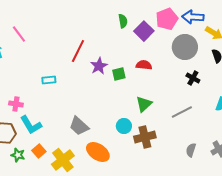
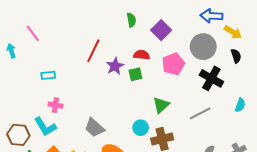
pink pentagon: (167, 19) -> (173, 64), moved
green semicircle: (123, 21) -> (131, 20), moved
red semicircle: (144, 65) -> (142, 55), moved
black cross: (193, 78) -> (211, 78), size x1.6
cyan rectangle: (49, 80) -> (48, 75), moved
pink cross: (16, 104) -> (55, 105), moved

